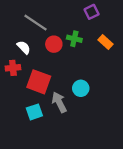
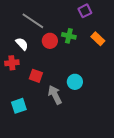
red square: (39, 82) -> (36, 76), size x0.6
cyan square: (34, 112) -> (19, 106), moved

